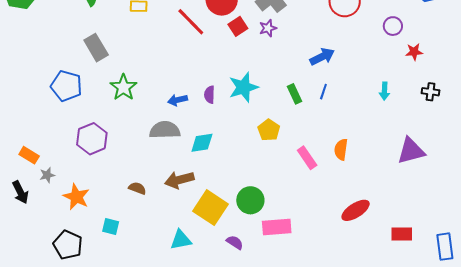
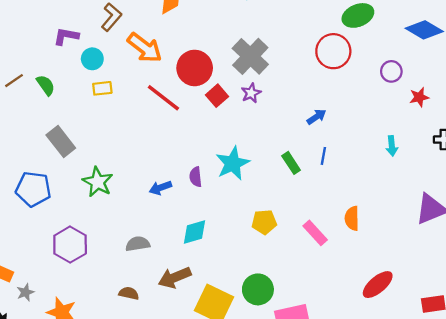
blue arrow: (322, 57) -> (316, 117), size x0.7
gray semicircle: (165, 130) -> (138, 244), moved, size x0.7
yellow pentagon: (269, 130) -> (264, 222), moved, turned -30

